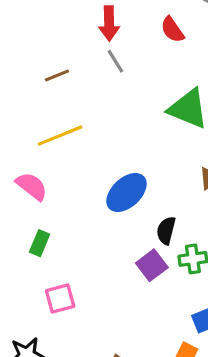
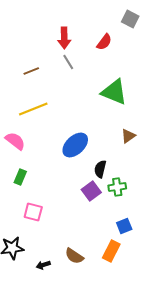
red semicircle: (172, 30) -> (104, 42), turned -108
pink square: (60, 298) -> (33, 212), turned 30

